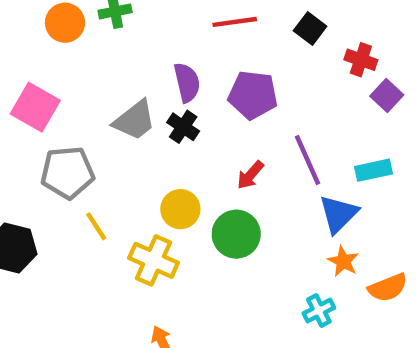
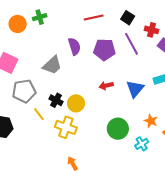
black cross: (183, 127) -> (56, 100), moved
purple line: (307, 160) -> (131, 44), moved
red arrow: (250, 175) -> (106, 86), turned 40
blue triangle: (338, 214) -> (135, 89), moved
green circle: (236, 234) -> (118, 129), moved

